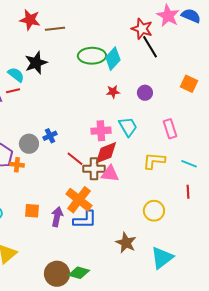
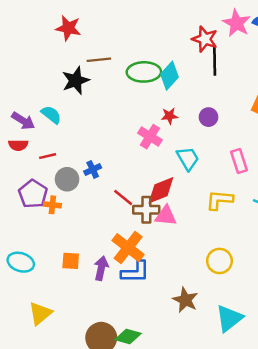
brown line: (55, 29) -> (99, 60), moved
black line: (150, 47) -> (215, 61), turned 30
cyan semicircle: (16, 75) -> (51, 115), moved
red line: (13, 91) -> (48, 156), moved
pink cross: (101, 131) -> (150, 137), moved, turned 36

